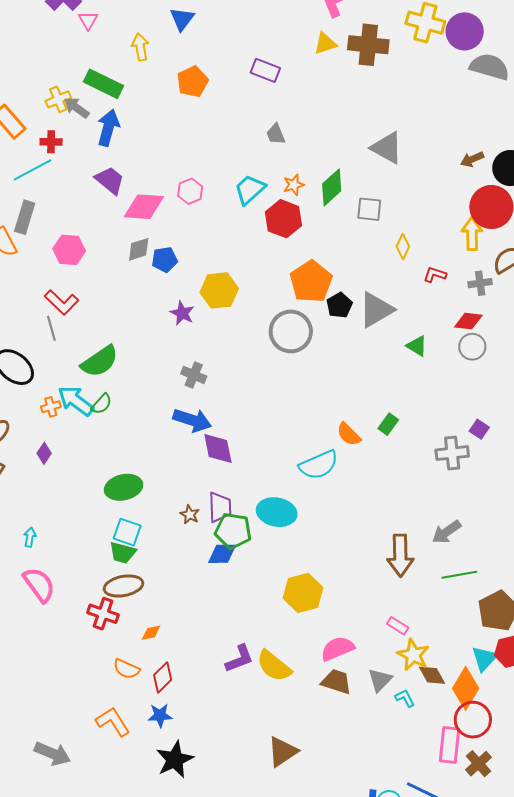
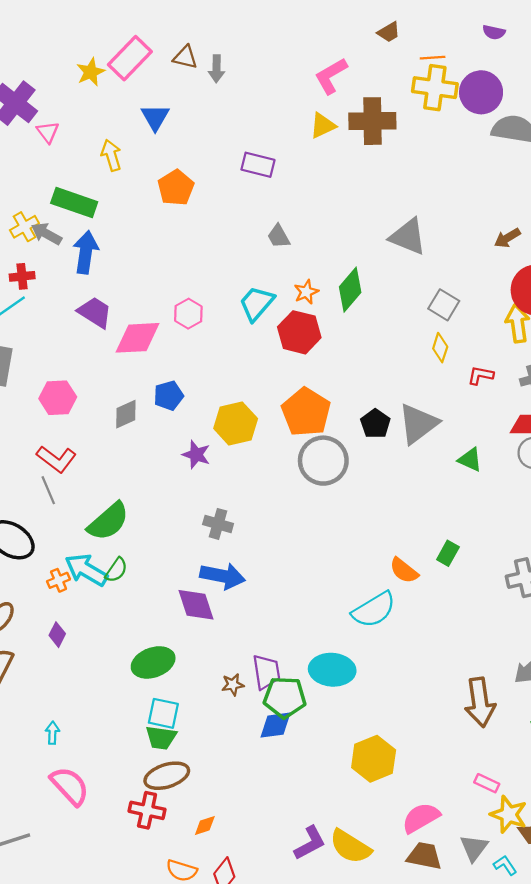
gray square: (369, 209) -> (444, 305), moved, turned 32
gray diamond: (139, 249) -> (126, 414), moved
orange pentagon: (311, 282) -> (306, 412), moved
purple diamond: (218, 448) -> (196, 605), moved
brown star: (190, 515) -> (233, 685), turned -30

